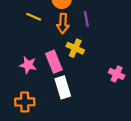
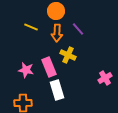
purple line: (86, 19) -> (78, 29), turned -32
pink cross: (117, 74) -> (105, 78), turned 32

